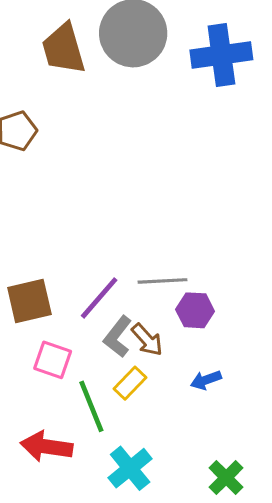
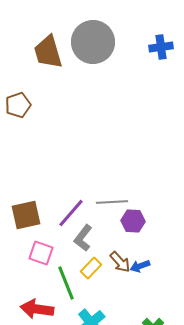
blue cross: (221, 55) -> (161, 47), moved, size x0.6
brown arrow: (147, 340) -> (120, 262), moved

